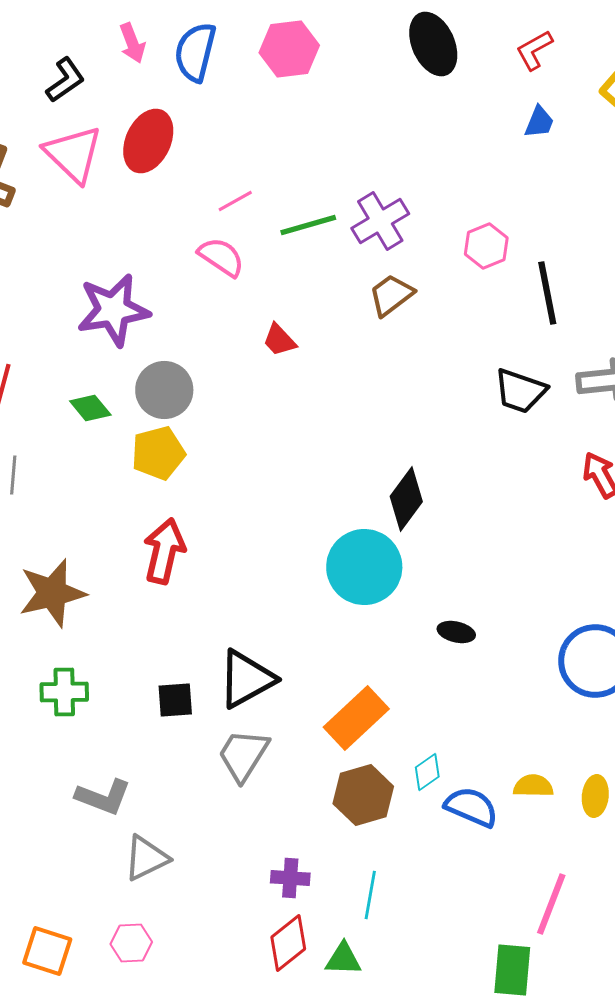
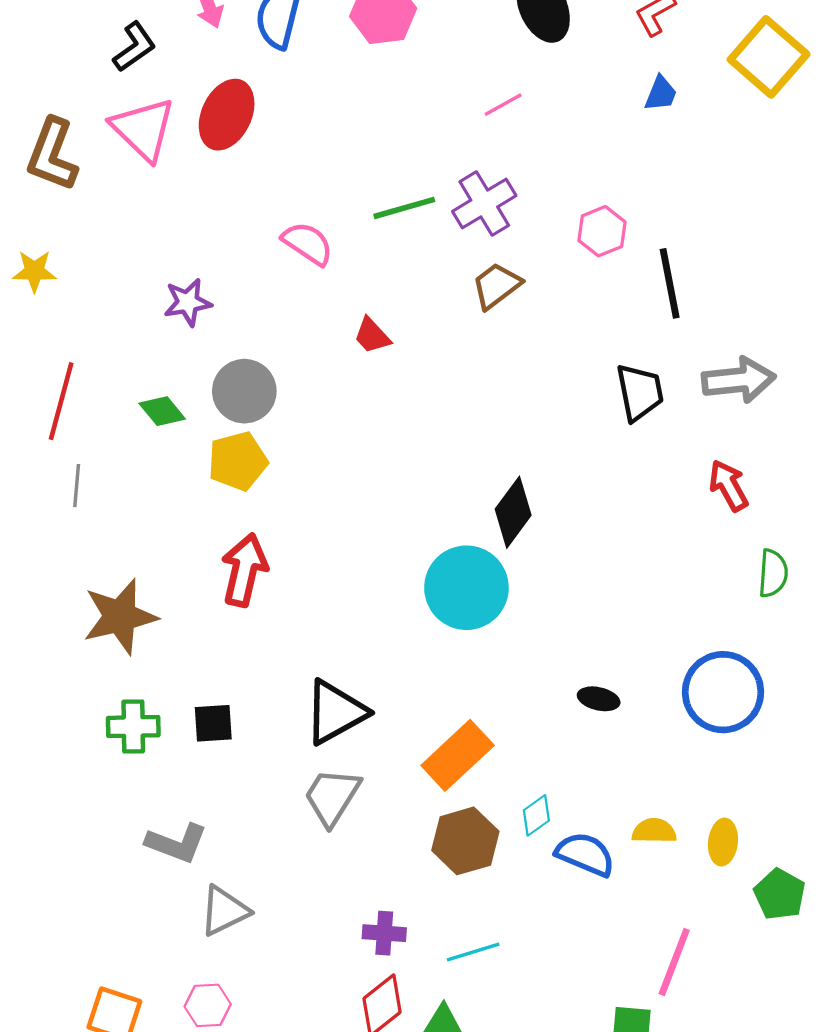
pink line: (235, 201) -> (503, 105), moved
purple star: (113, 310) -> (188, 302), size x0.6
black trapezoid: (520, 391) -> (640, 392), turned -120
black ellipse: (456, 632) -> (599, 699), moved
black square: (175, 700) -> (213, 723), moved
cyan line: (370, 895) -> (473, 952), turned 63

